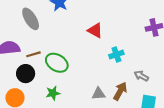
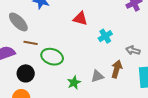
brown line: (33, 54) -> (31, 43), moved, turned 40
green star: (53, 93) -> (74, 83), moved

